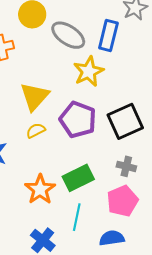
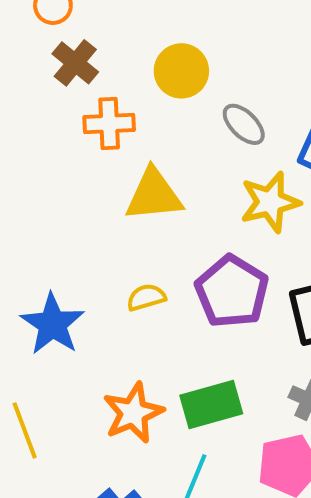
gray ellipse: (68, 35) -> (244, 124), size x0.7
yellow triangle: (35, 96) -> (154, 195), moved, turned 32

